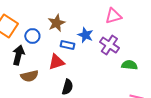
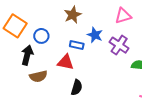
brown star: (56, 23) -> (73, 15), moved
red triangle: (56, 62) -> (66, 62), turned 30

